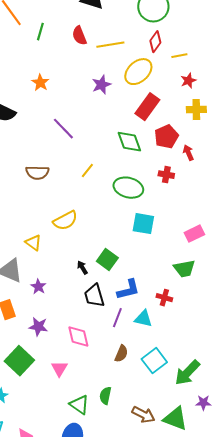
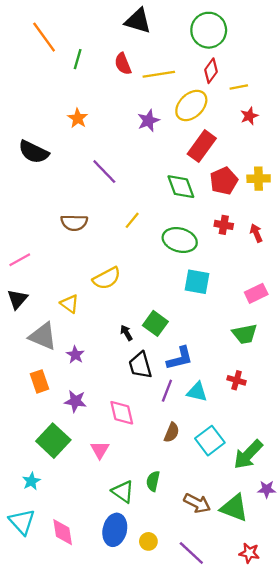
yellow cross: (196, 110) -> (259, 179), moved
red arrow: (188, 153) -> (256, 233), moved
red cross: (164, 298) -> (237, 380), moved

